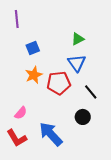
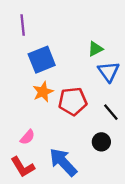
blue square: (33, 48) -> (42, 60), size x1.6
blue triangle: (77, 63) -> (108, 72), moved

